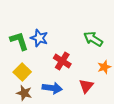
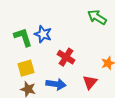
green arrow: (93, 39) -> (97, 17), moved
yellow square: (22, 72) -> (26, 68), turned 30

